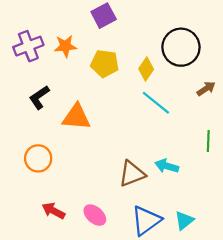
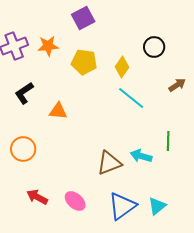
black circle: (181, 47) -> (154, 47), size x0.6
orange triangle: (76, 117) -> (58, 111), size x0.7
green line: (208, 141) -> (168, 141), moved

